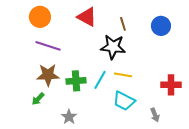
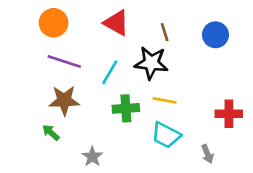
cyan line: (100, 80) -> (110, 72), moved
green cross: (76, 81) -> (126, 108), moved
green arrow: (38, 99) -> (51, 133), turned 88

